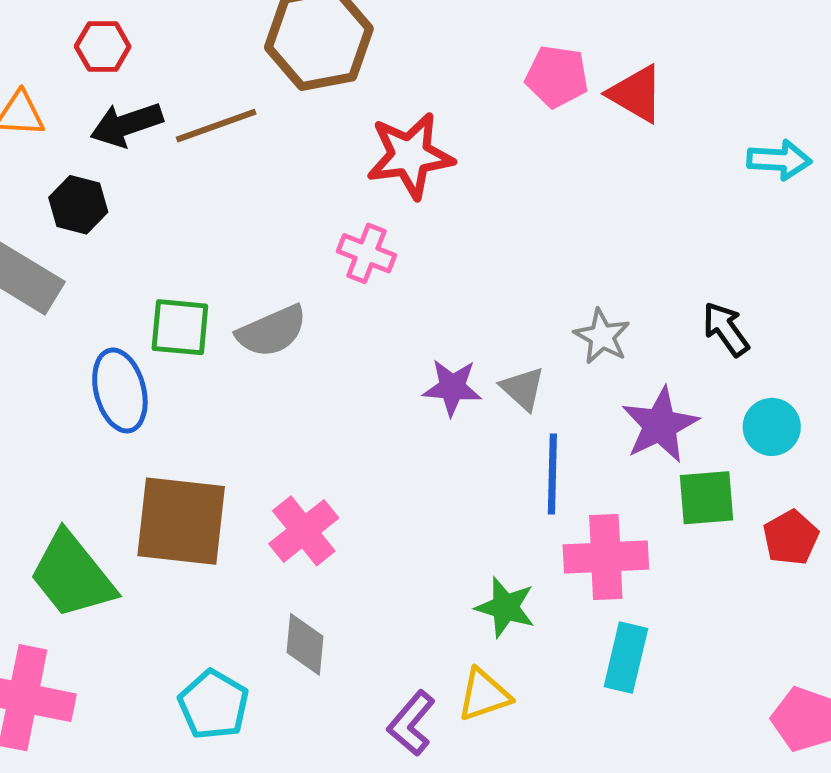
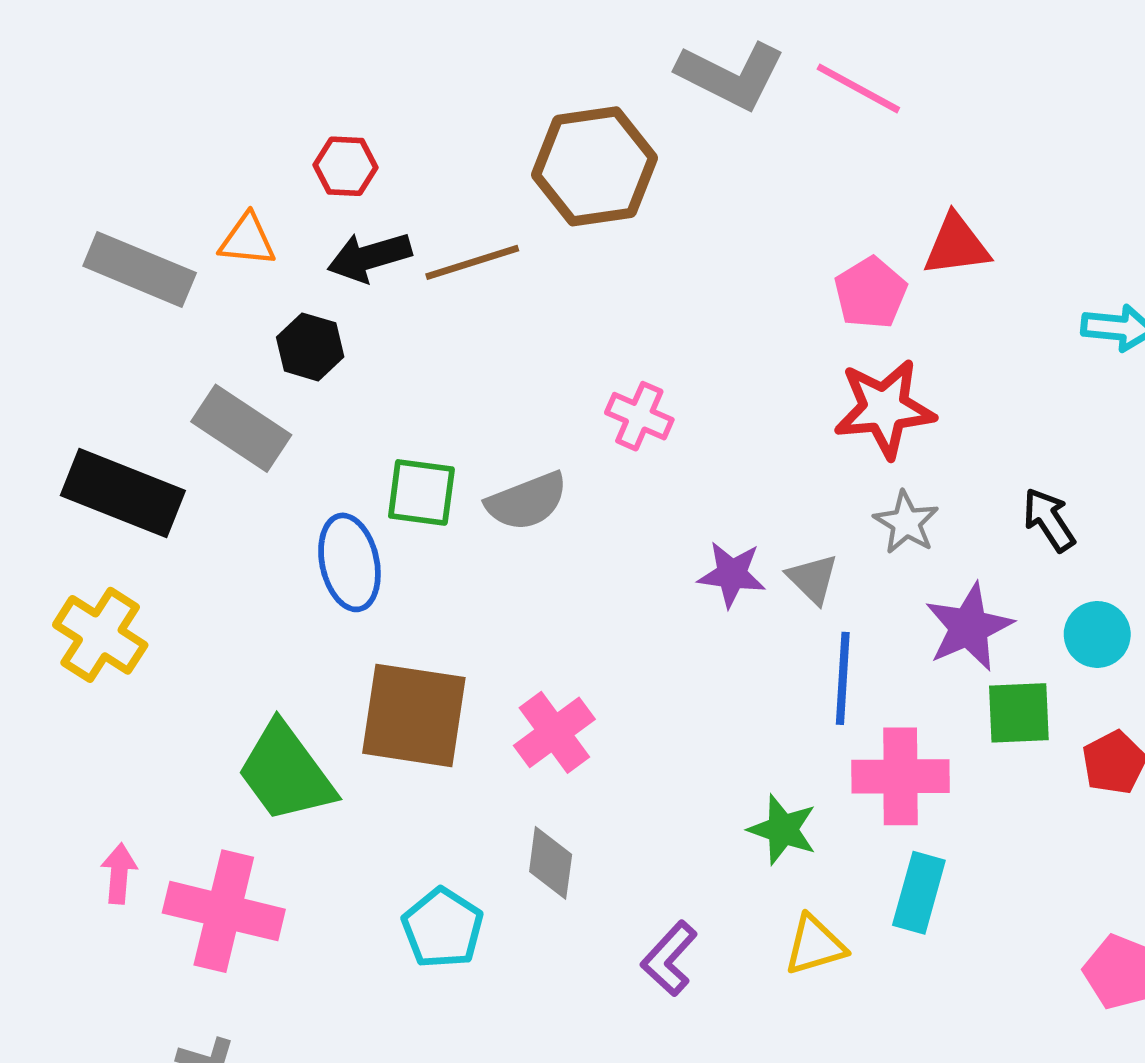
pink pentagon: (557, 77) -> (871, 293), moved, turned 30
red triangle: (636, 94) -> (956, 245), turned -40
red star: (410, 156) -> (884, 409), moved
yellow triangle: (484, 695) -> (815, 945), moved

